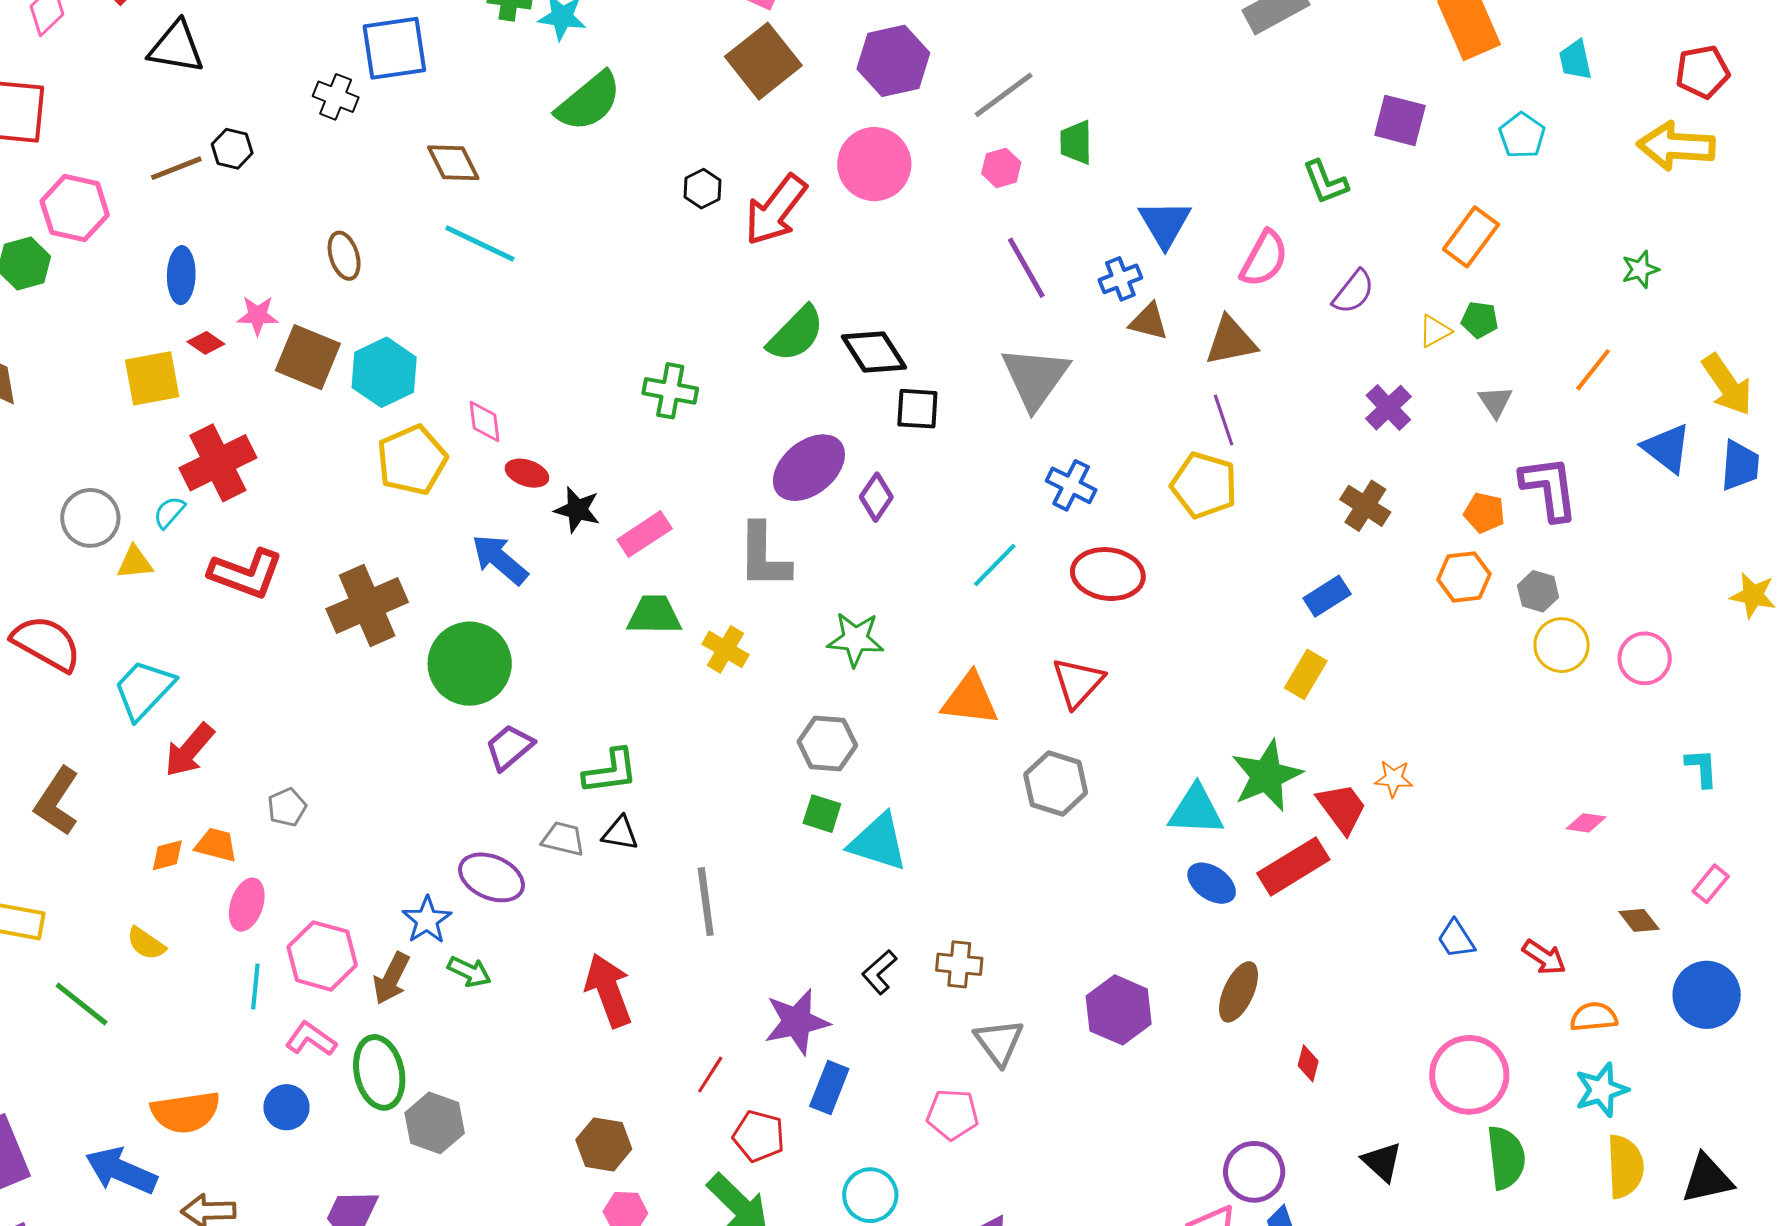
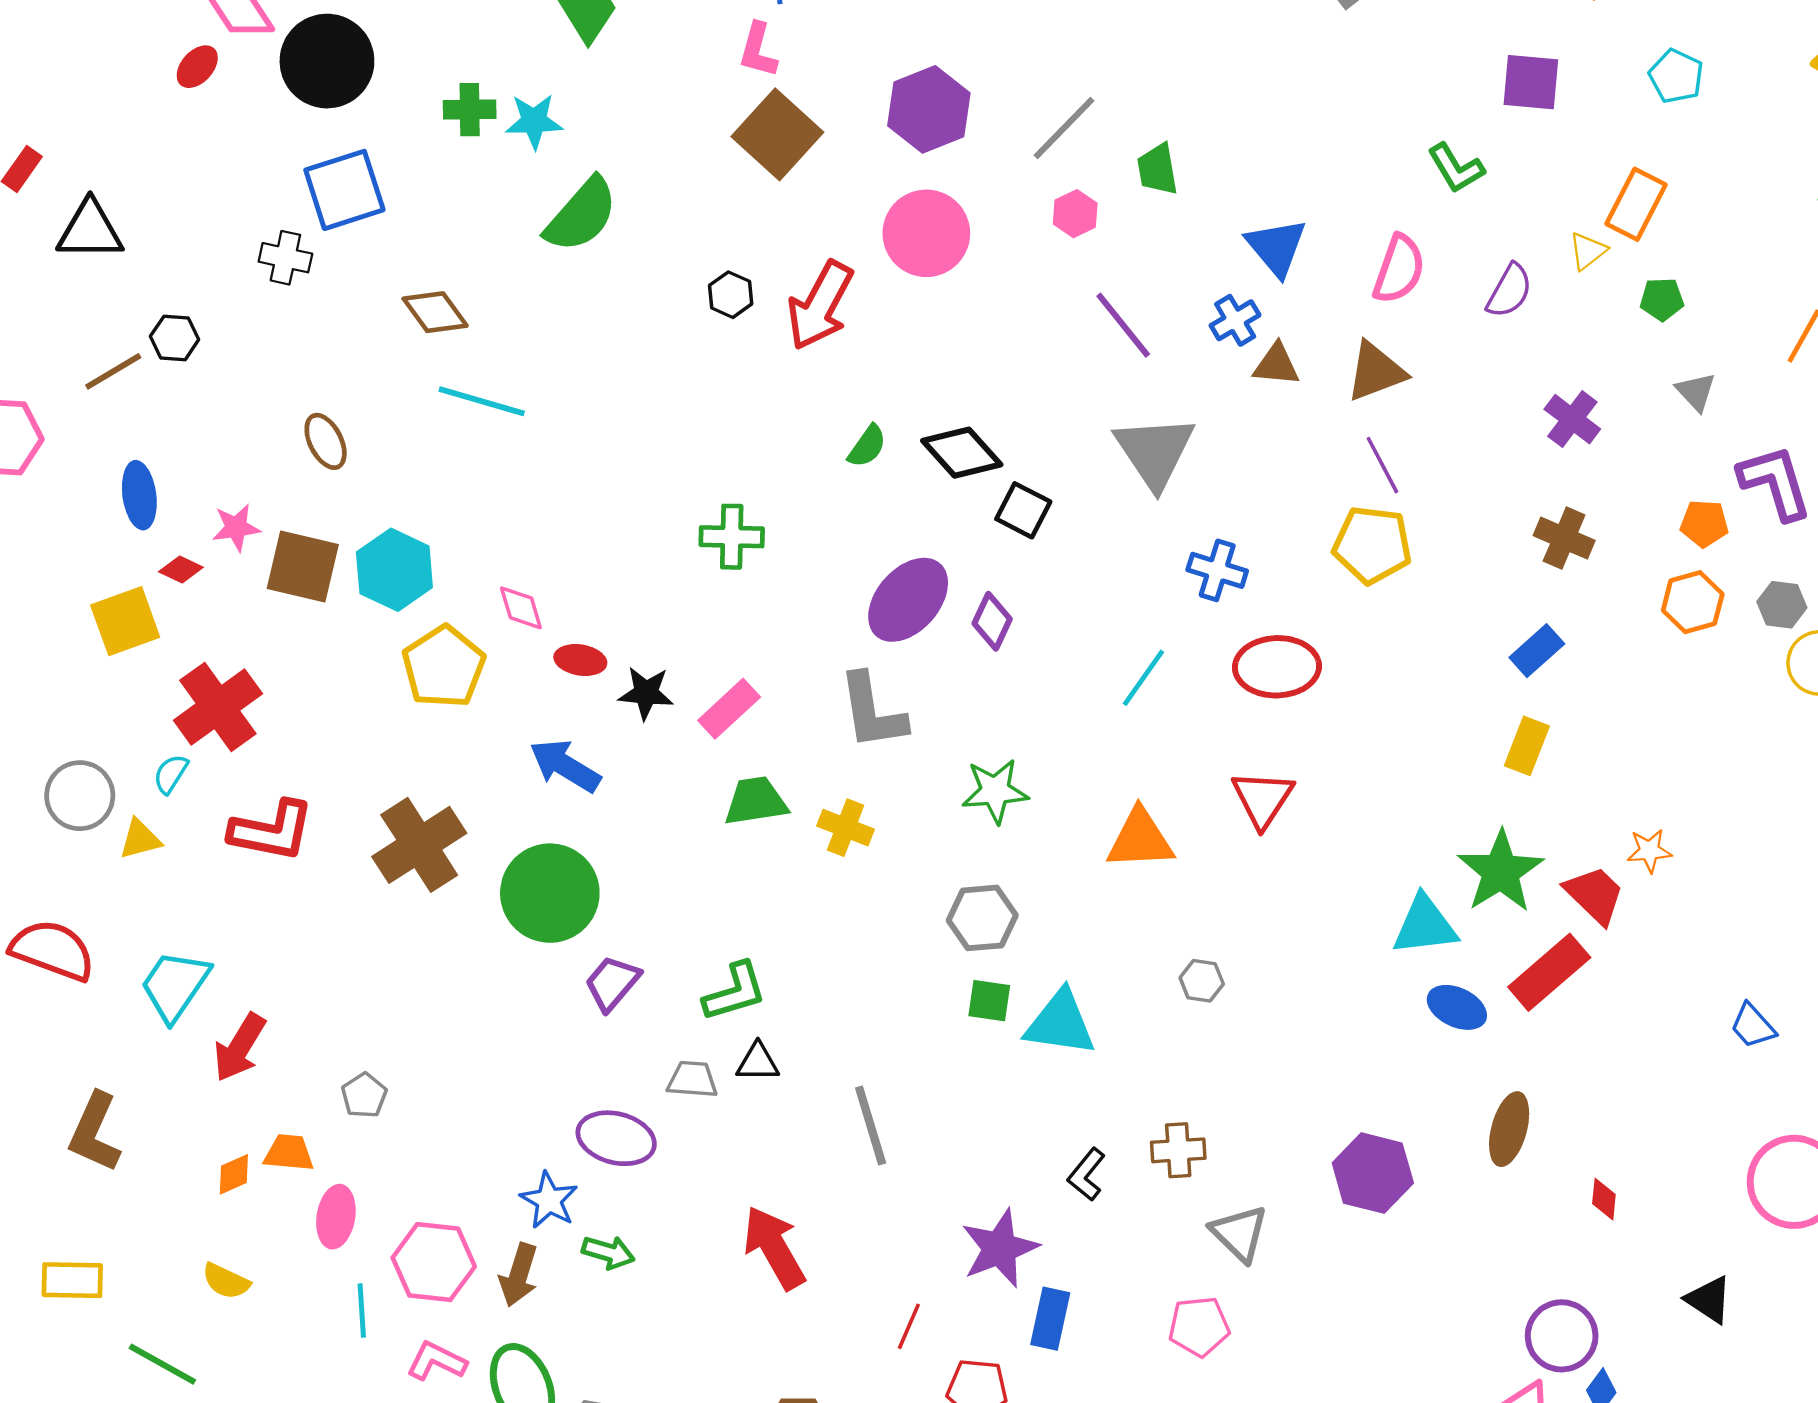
yellow triangle: (1435, 331) -> (1588, 251), moved
green semicircle: (796, 334) -> (867, 446), size x0.6
black square: (917, 409) -> (1023, 510), turned 33
gray hexagon: (1056, 784) -> (1202, 981), moved, size x0.6

